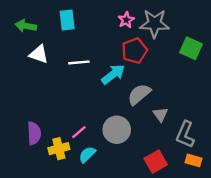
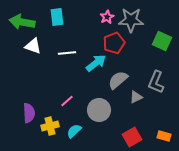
green arrow: (26, 26) -> (22, 22), size x1.4
gray triangle: (160, 114) -> (136, 97), turned 40
pink line: (79, 132) -> (67, 101), moved
gray L-shape: (185, 134) -> (156, 82), moved

